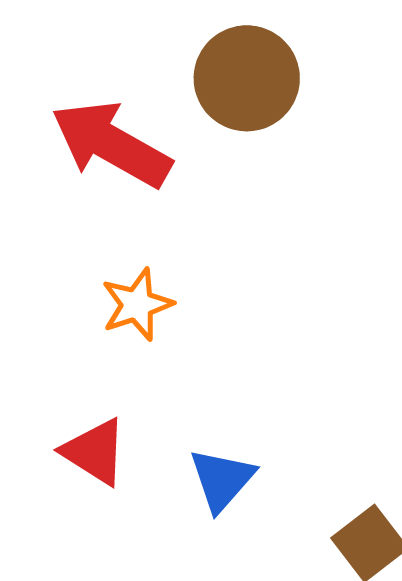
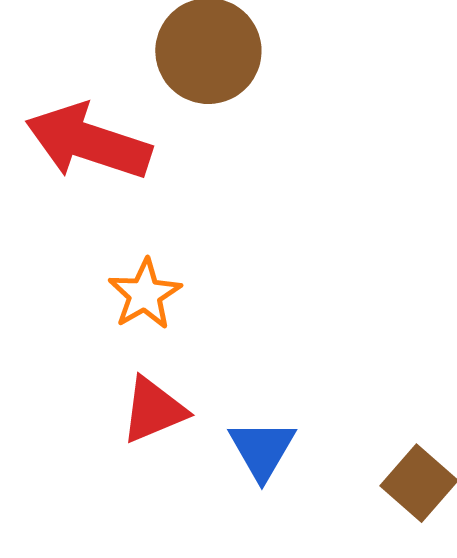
red triangle: (95, 452) -> (154, 410), moved, turned -44

